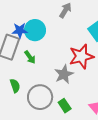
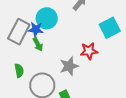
blue star: (20, 30) -> (36, 29), moved
red star: (81, 56) -> (89, 51), size x0.7

